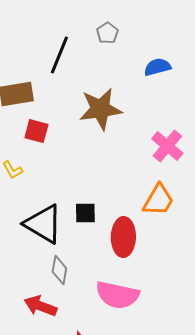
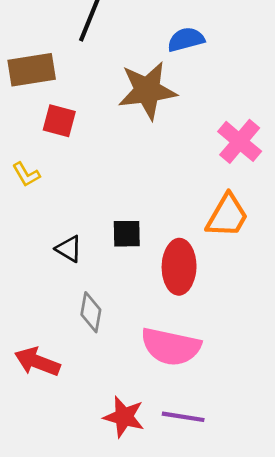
blue semicircle: (157, 67) -> (186, 40), moved
black triangle: (43, 224) -> (69, 249), size x0.5
red arrow: (40, 306) -> (37, 362), moved

